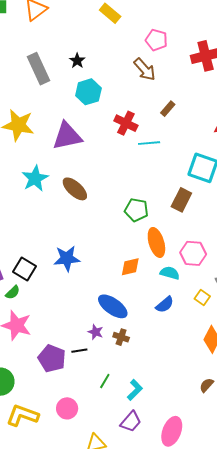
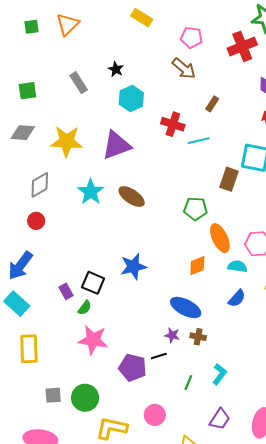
gray rectangle: (38, 69) -> (79, 83), size x0.7
brown rectangle: (181, 200) -> (229, 179), moved
cyan L-shape: (135, 390) -> (220, 374), moved

